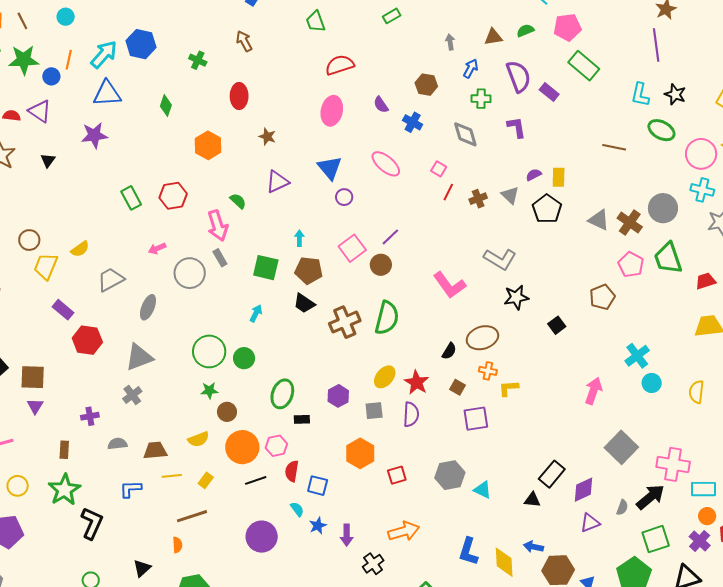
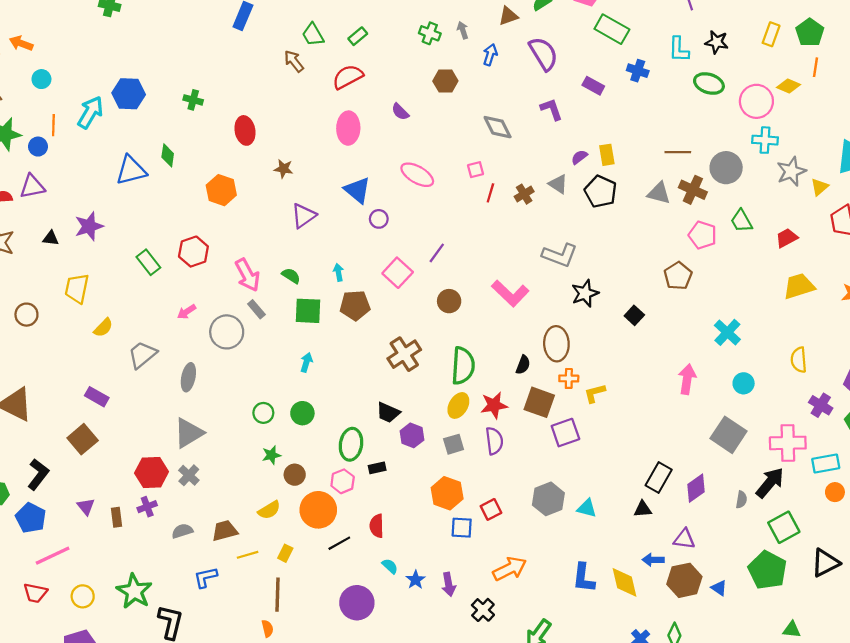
green rectangle: (392, 16) -> (358, 36), moved
brown arrow: (244, 41) -> (294, 61), moved
purple rectangle: (549, 92) -> (593, 86), moved
blue triangle: (107, 93) -> (131, 170), moved
green cross: (481, 99) -> (430, 33), moved, turned 30
purple triangle: (40, 111) -> (32, 186), turned -35
blue cross: (413, 122) -> (638, 71), moved
purple star: (94, 135) -> (89, 226), moved
brown line: (614, 147) -> (678, 152), moved
black triangle: (48, 160) -> (51, 238), turned -49
pink square: (439, 169) -> (476, 170), turned -35
green semicircle: (238, 201) -> (291, 276), moved
brown circle: (29, 240) -> (26, 315), moved
green trapezoid: (668, 258) -> (741, 221), size x0.7
brown circle: (381, 265) -> (449, 301), moved
yellow trapezoid: (46, 266) -> (77, 288), moved
black trapezoid: (304, 303) -> (388, 413), moved
green semicircle: (387, 318) -> (463, 366), moved
brown ellipse: (482, 338) -> (556, 344), turned -64
red hexagon: (87, 340) -> (152, 472), moved
green circle: (209, 351) -> (263, 413), size x0.6
brown square: (33, 377) -> (83, 439), moved, turned -32
red star: (417, 382) -> (494, 405), turned -30
cyan circle: (652, 383) -> (744, 383), moved
brown square: (458, 387) -> (539, 402), size x1.8
pink hexagon: (276, 446) -> (343, 481), moved
brown rectangle: (64, 450) -> (117, 517), moved
blue square: (318, 486) -> (462, 528), moved
brown line: (192, 516) -> (277, 595), turned -60
purple triangle: (590, 523) -> (684, 539), moved, turned 40
purple cross: (700, 541) -> (821, 405), moved

